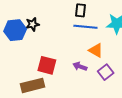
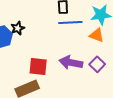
orange triangle: (96, 50) -> (97, 35), moved
purple arrow: (80, 66) -> (71, 63), size x1.6

